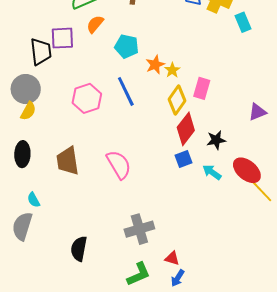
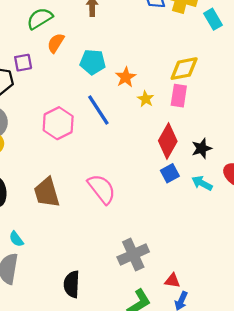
purple square: (62, 38) -> (23, 63), size x0.7
yellow star: (172, 70) -> (146, 99), moved
yellow diamond: (177, 100) -> (184, 69), moved, turned 52

